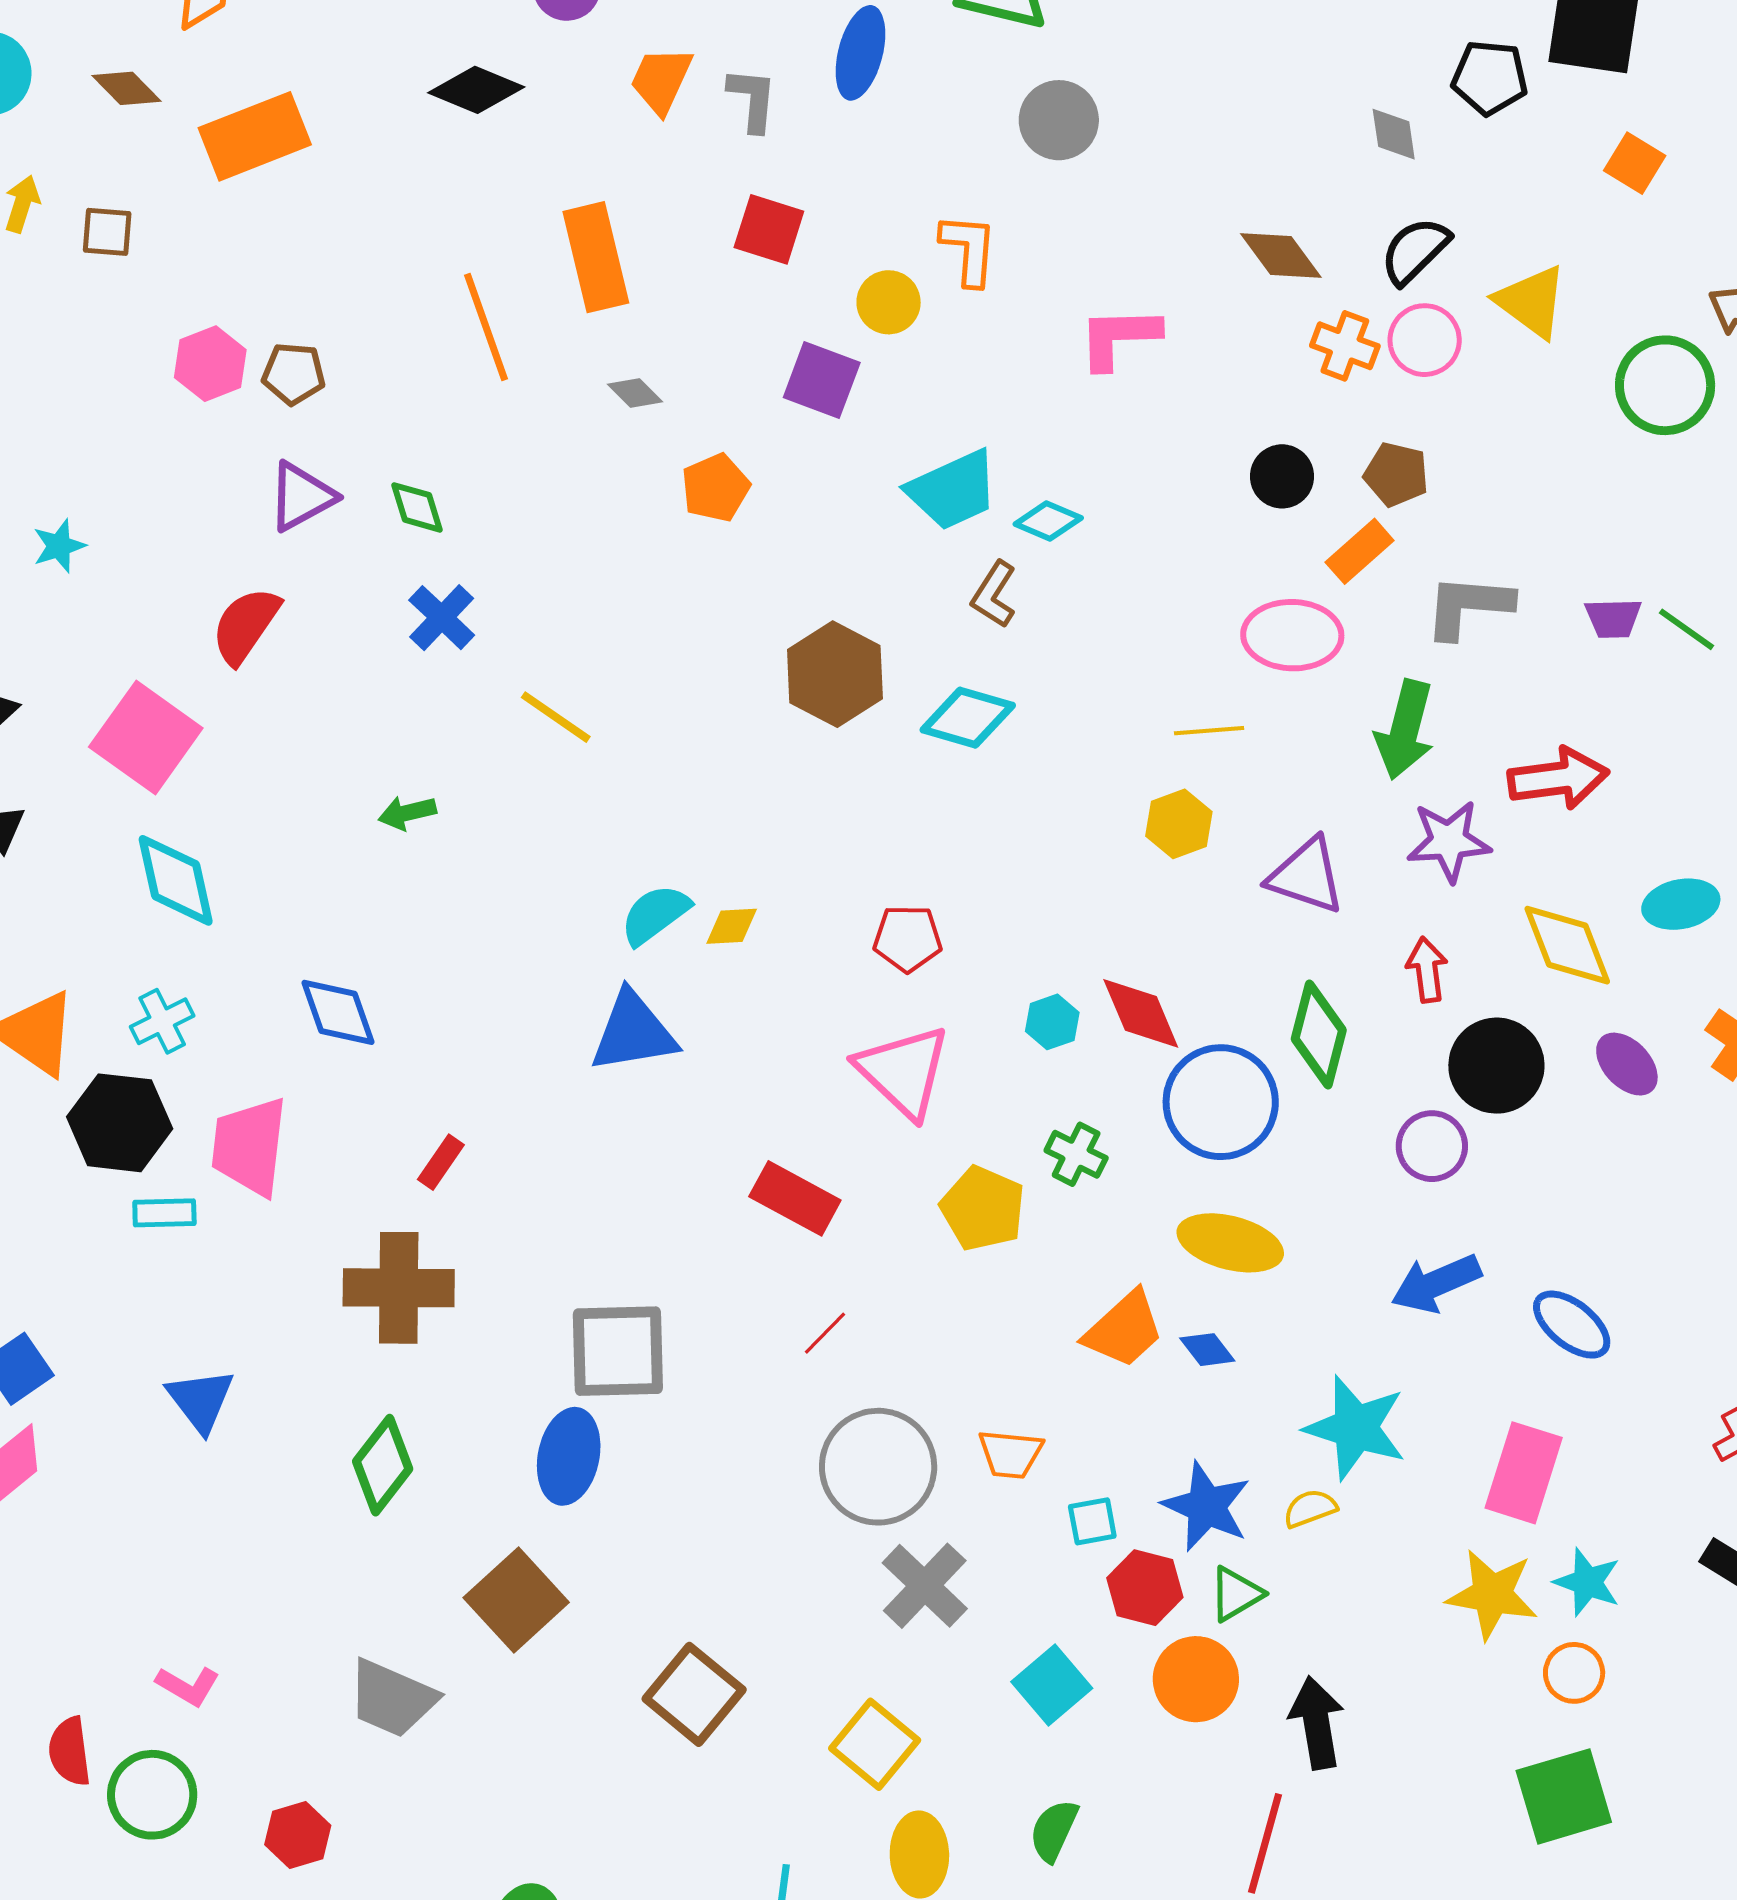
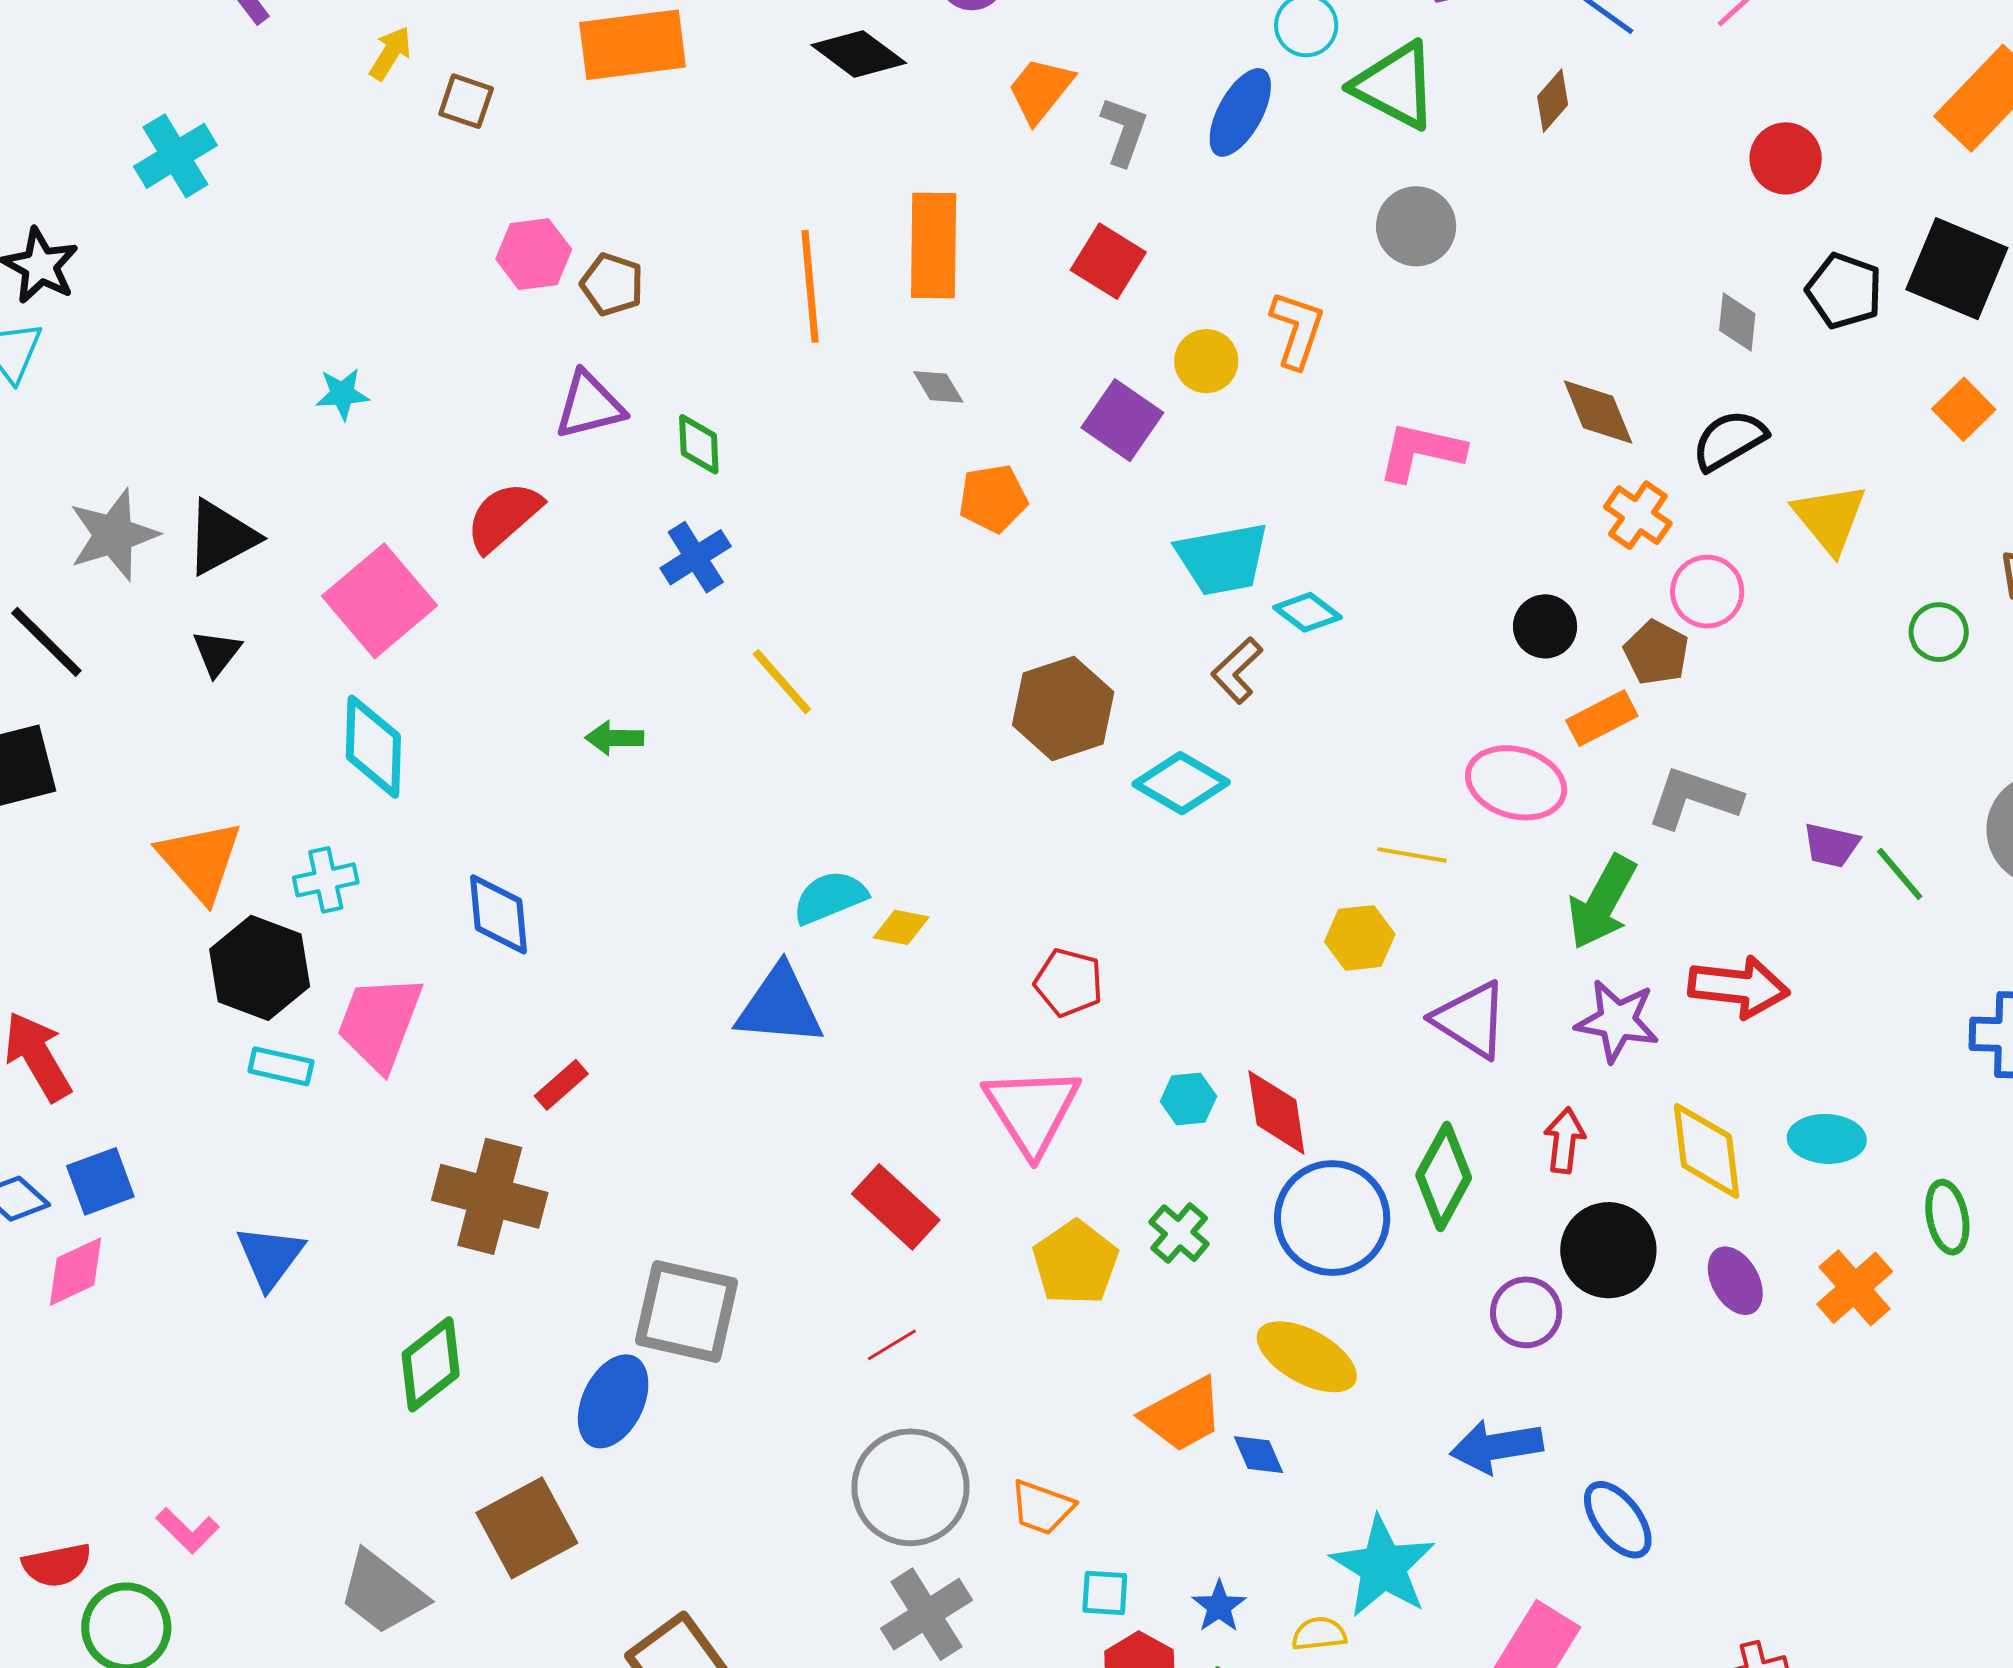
pink circle: (1425, 340) -> (1707, 592), moved
green circle: (1665, 385) -> (1939, 632), size x0.6
blue star: (1206, 1506) -> (1219, 1606), size x0.6
red semicircle: (70, 1751) -> (57, 1565), turned -108

